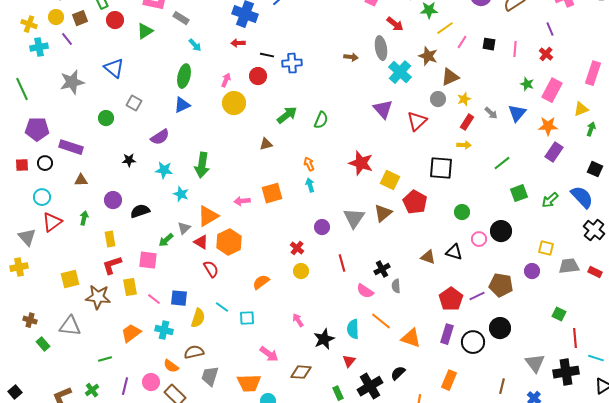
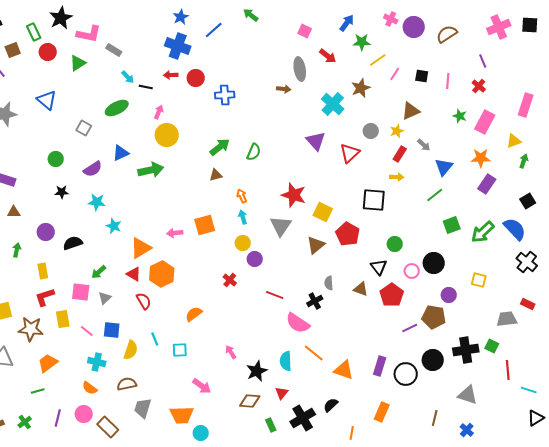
gray ellipse: (381, 48) -> (300, 69), moved
black line: (267, 55) -> (146, 87), moved
brown star: (428, 56) -> (361, 88), turned 30
green ellipse: (184, 76) -> (117, 108), turned 50
red circle: (258, 76) -> (196, 78), moved
brown triangle: (450, 77) -> (411, 111), moved
gray square: (134, 103) -> (84, 128), moved
blue triangle: (182, 105) -> (121, 153), moved
blue triangle: (517, 113) -> (444, 167), moved
green circle: (106, 118) -> (56, 159), moved
brown triangle: (266, 144) -> (216, 175), moved
green arrow: (202, 165) -> (151, 170), moved, turned -110
black square: (595, 169) -> (528, 201), turned 35
green arrow: (550, 200) -> (483, 232), size x1.4
gray triangle: (354, 218) -> (281, 226), moved
gray triangle: (184, 228) -> (105, 298), moved
black triangle: (454, 252) -> (379, 267), moved, turned 36
red line: (342, 263) -> (275, 295), turned -54
gray trapezoid: (569, 266) -> (507, 319), moved
yellow circle: (301, 271) -> (243, 243), moved
purple circle: (532, 271) -> (449, 295), moved
gray semicircle: (396, 286) -> (329, 283), moved
pink semicircle: (365, 291) -> (298, 323), size x1.4
red pentagon: (451, 299) -> (392, 295), moved
cyan line: (222, 307) -> (155, 339), turned 32
orange trapezoid: (131, 333) -> (48, 363), moved
gray triangle: (535, 363) -> (468, 395), turned -35
orange semicircle: (171, 366) -> (90, 388), moved
brown diamond: (301, 372) -> (250, 401), moved
black cross: (566, 372) -> (466, 350), moved

